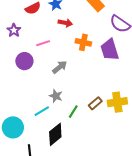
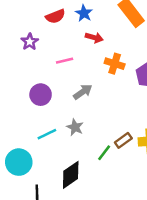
purple circle: (24, 61) -> (41, 95), moved
cyan line: (42, 111) -> (47, 134), moved
green line: (73, 112) -> (104, 153), moved

